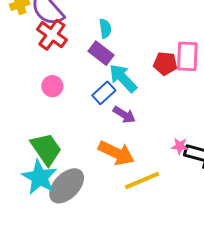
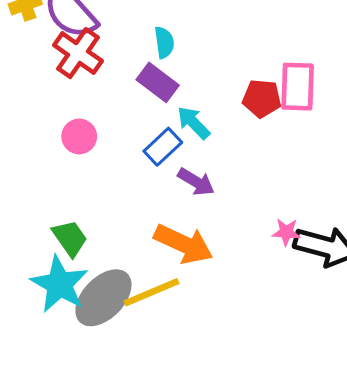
cyan arrow: (123, 78) -> (194, 123), size x0.7
green trapezoid: (46, 149) -> (70, 238), size x0.7
yellow line: (142, 181) -> (151, 292), moved

